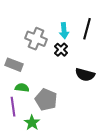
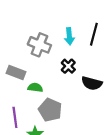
black cross: (61, 50) -> (68, 66), moved
green semicircle: (22, 88) -> (35, 87), moved

